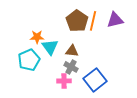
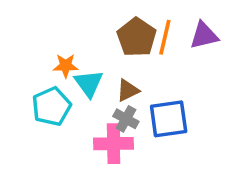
brown triangle: (72, 51) -> (128, 90), turned -32
blue square: (95, 80) -> (169, 119), moved, turned 30
pink cross: (64, 81) -> (114, 144), size x1.5

